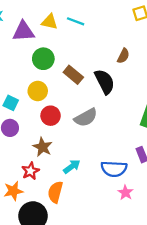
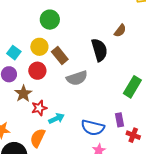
brown rectangle: (73, 75) -> (60, 56), moved
red circle: (51, 116) -> (37, 71), moved
brown star: (43, 147) -> (23, 94), moved
red star: (30, 171) -> (39, 108), moved

